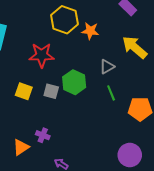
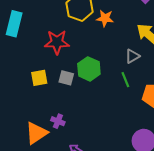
gray triangle: (107, 67) -> (132, 56), moved
yellow square: (24, 91) -> (39, 78), turned -30
orange triangle: (21, 147) -> (36, 133), size x1.4

